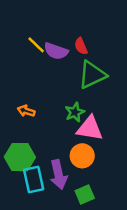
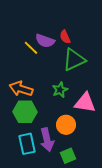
yellow line: (36, 45) -> (31, 48), moved
orange arrow: (26, 111) -> (21, 89), size x1.6
pink triangle: (90, 128) -> (85, 103), moved
green hexagon: (20, 157) -> (25, 112), moved

